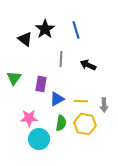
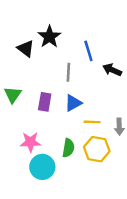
blue line: (76, 30) -> (88, 51), moved
black arrow: (88, 65) -> (112, 70), moved
blue triangle: (57, 99) -> (73, 103), moved

